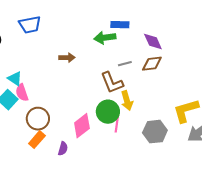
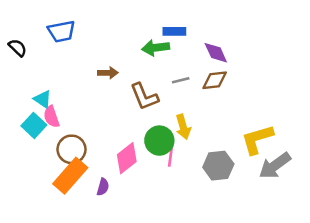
brown L-shape: (112, 83) -> (144, 97), moved
orange rectangle: (37, 140) -> (70, 176), size x1.6

